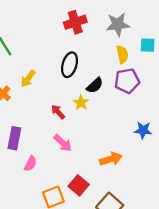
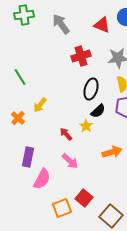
black ellipse: (69, 65) -> (91, 89), moved
orange arrow: (111, 159) -> (112, 152), moved
pink semicircle: (30, 164) -> (42, 179), size x1.5

